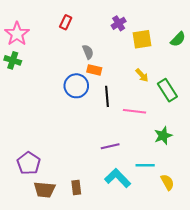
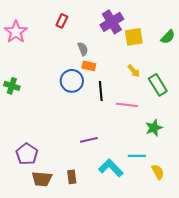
purple cross: (119, 23) -> (112, 22), size x1.6
green cross: (13, 60) -> (12, 86), moved
purple line: (110, 146) -> (89, 140), moved

